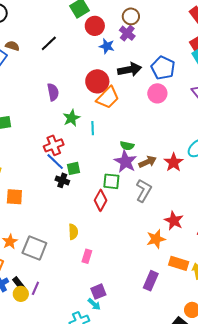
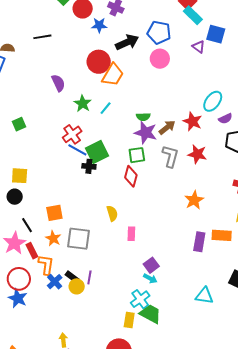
black line: (49, 43) -> (42, 37), turned 48
cyan line: (93, 128) -> (106, 108), turned 56
green square: (74, 168) -> (97, 152), size x1.6
orange square: (14, 197) -> (54, 213), moved
red star: (174, 221) -> (197, 154), moved
orange rectangle: (179, 263) -> (222, 235), moved

